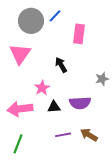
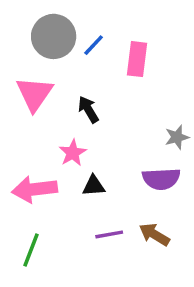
blue line: (55, 16) -> (94, 45), moved
black arrow: (61, 65) -> (88, 109), moved
purple semicircle: (80, 103) -> (161, 179), moved

